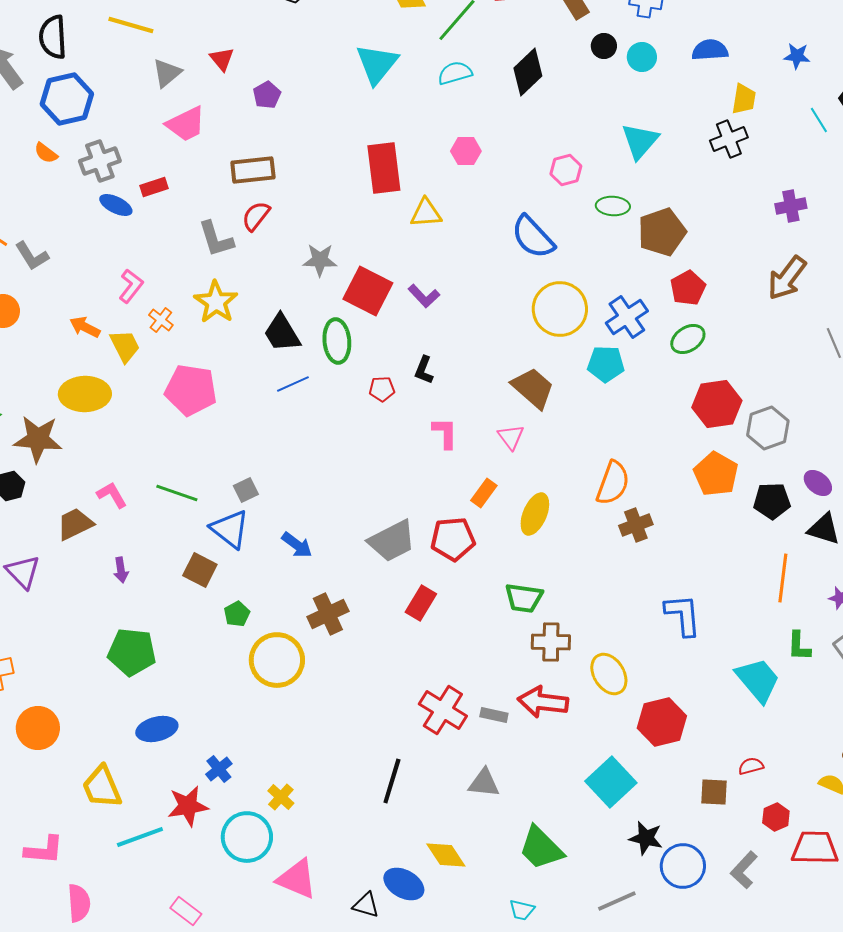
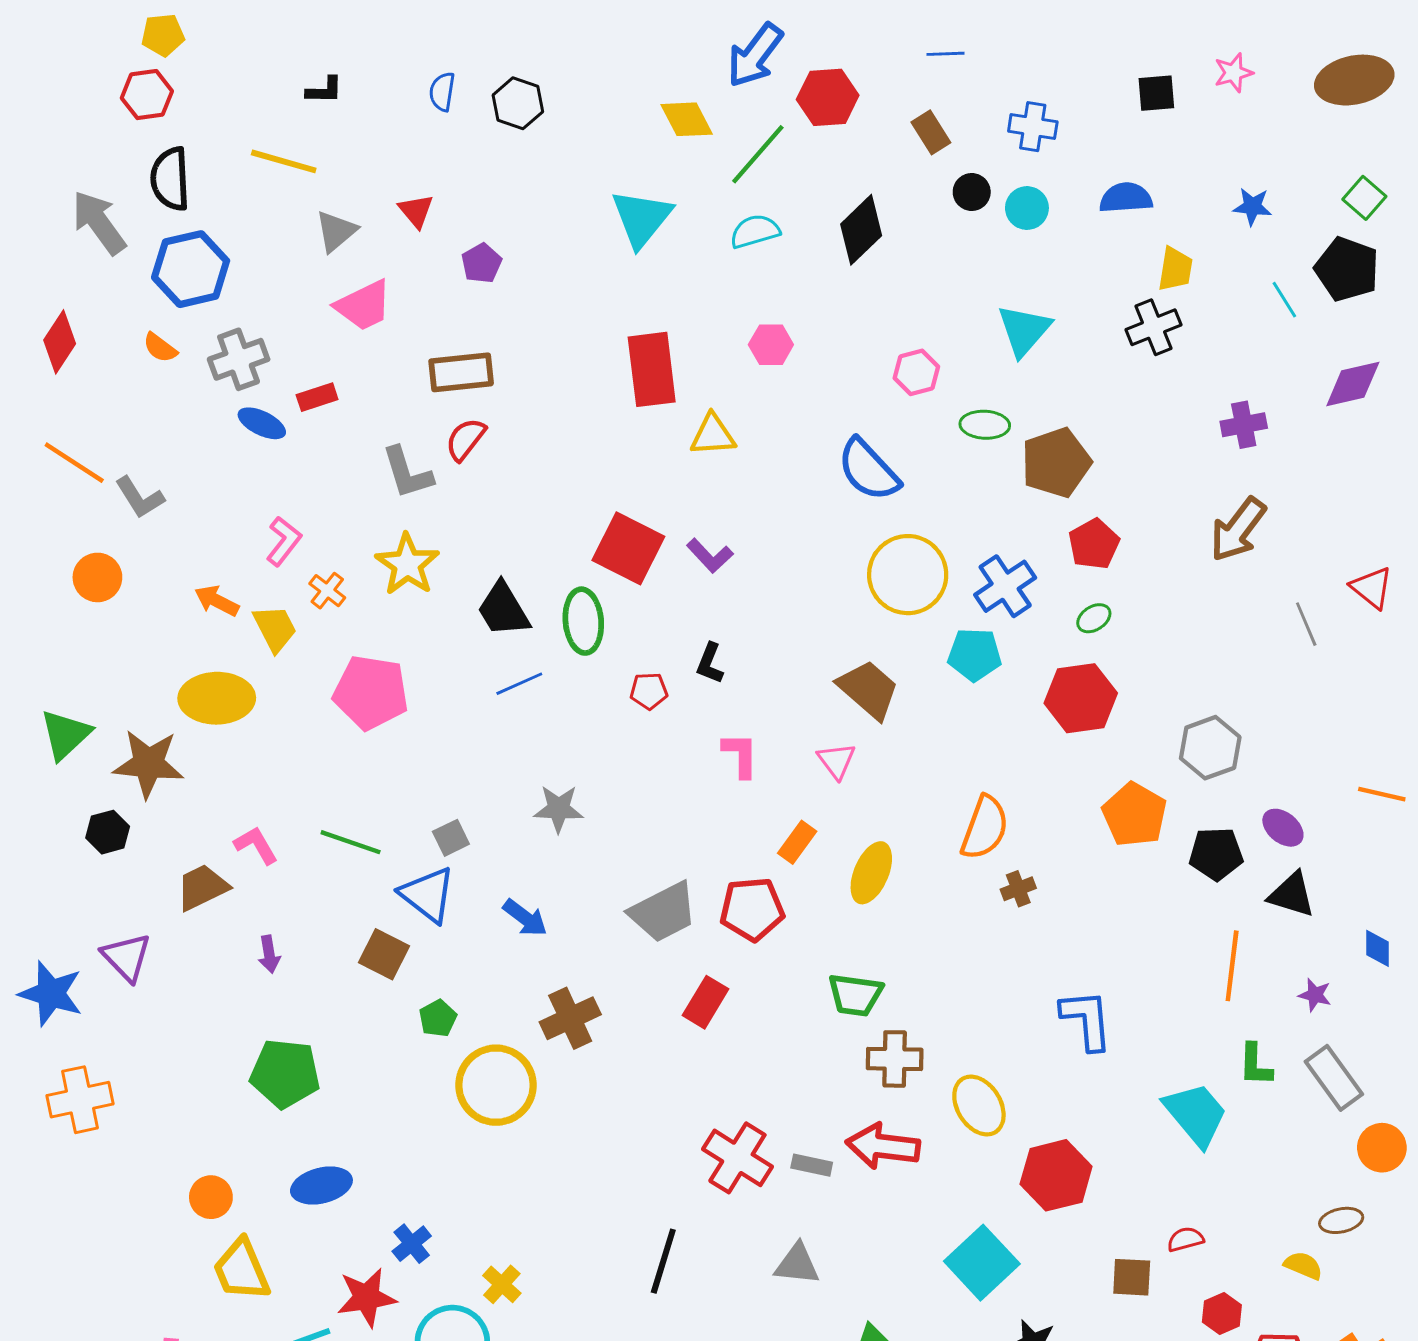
gray star: (320, 260) -> (559, 809), moved
green ellipse: (688, 339) -> (1094, 618), size x0.7
red hexagon: (717, 404) -> (1081, 698), moved
brown cross: (636, 525) -> (1018, 889), size x0.7
orange circle: (38, 728) -> (211, 1197), moved, size x0.7

